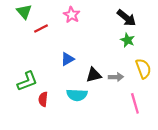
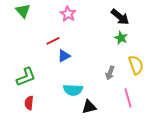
red line: (41, 28) -> (53, 41), moved
black triangle: (94, 75) -> (89, 107), moved
gray arrow: (116, 77) -> (110, 73), turned 112
red semicircle: (43, 99) -> (29, 103), moved

